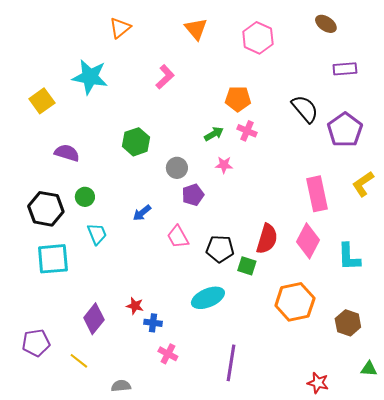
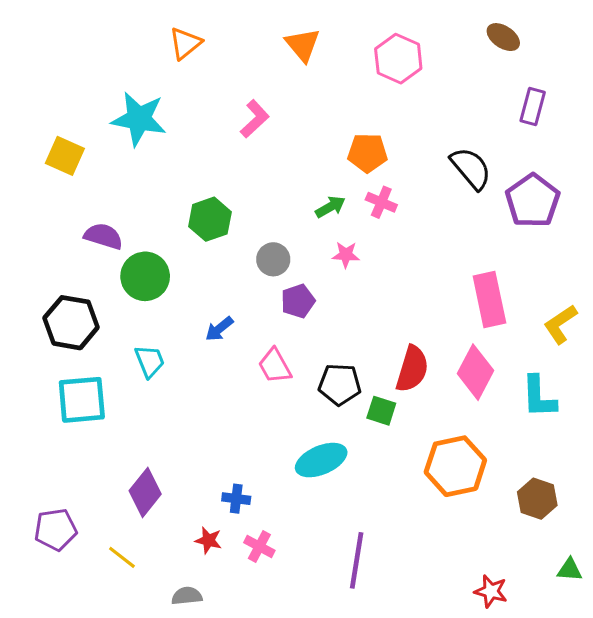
purple rectangle: (345, 69) -> (533, 107), turned -70
yellow square: (42, 101) -> (65, 156), turned -30
yellow L-shape: (363, 184) -> (560, 324), moved
green circle: (85, 197) -> (145, 276), moved, size x1.6
red star: (135, 306) -> (208, 540), moved

